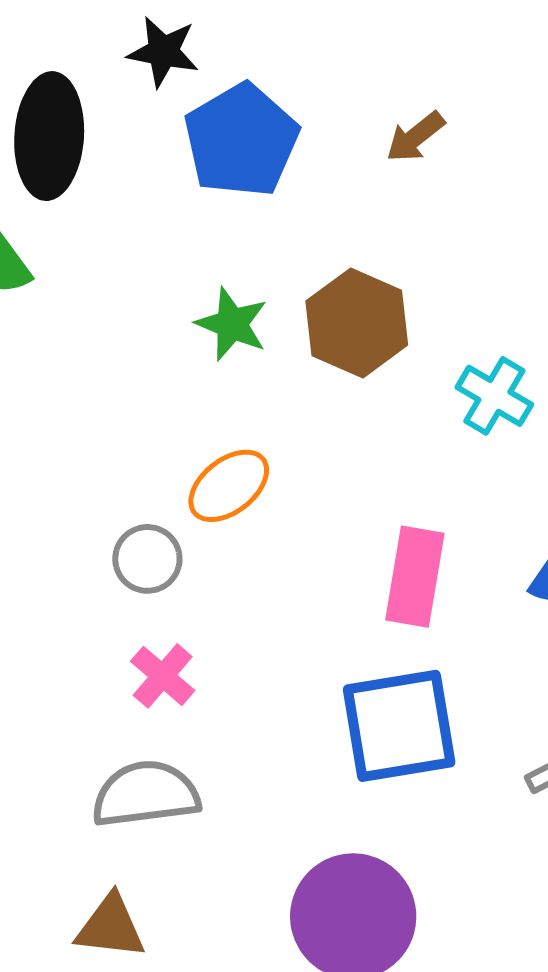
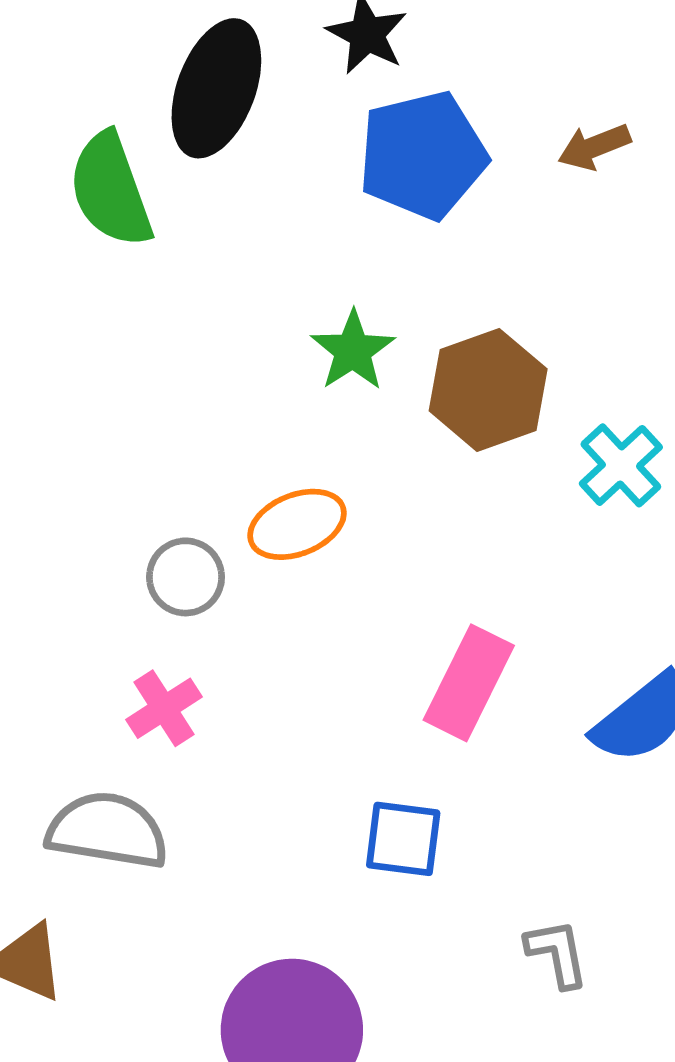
brown arrow: (415, 137) -> (594, 147), moved
cyan cross: (494, 396) -> (621, 465), moved
blue square: (399, 726) -> (403, 839), size x0.6

